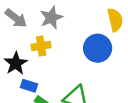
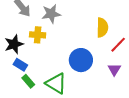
blue circle: (98, 48) -> (81, 60), moved

